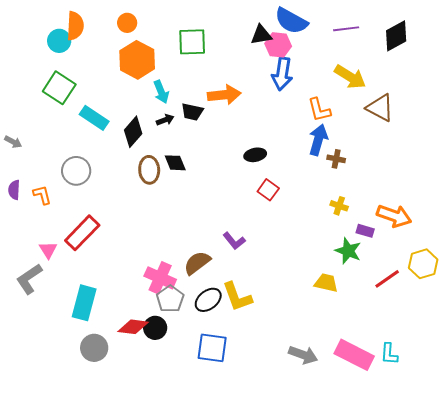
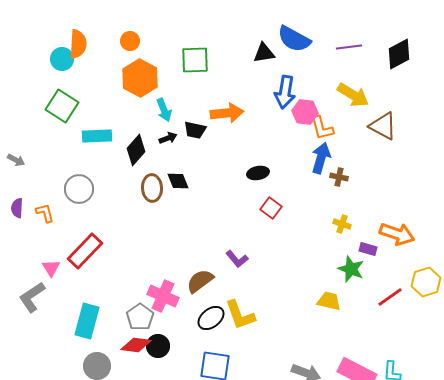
pink hexagon: (278, 45) -> (305, 112), moved
cyan rectangle: (94, 118) -> (97, 136), turned -36
gray pentagon: (170, 299) -> (140, 317), moved

